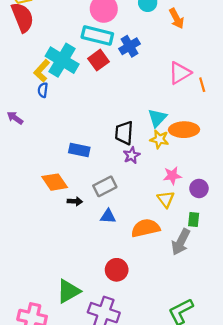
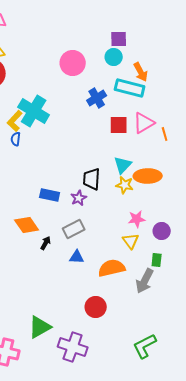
cyan rectangle: (97, 36) -> (130, 88), moved
red square: (98, 60) -> (119, 125), moved, turned 36
purple star: (132, 155) -> (79, 198), moved
black arrow: (75, 201) -> (46, 243), turned -64
red circle: (117, 270) -> (96, 307), moved

